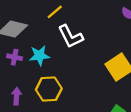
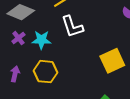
purple cross: (15, 57) -> (18, 38), turned 32

